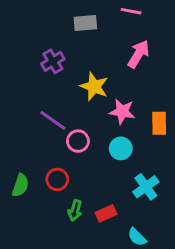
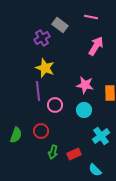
gray rectangle: (85, 23) -> (60, 25), turned 42
purple cross: (53, 61) -> (42, 38), moved
yellow star: (94, 86) -> (45, 68), moved
purple line: (53, 120) -> (38, 91), turned 48

